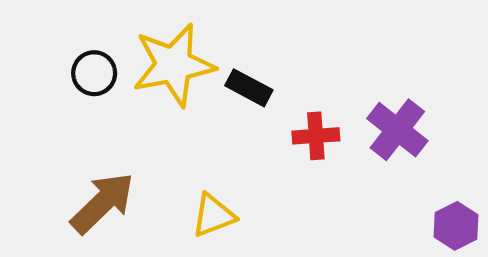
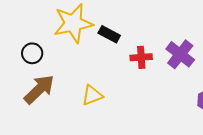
black circle: (94, 73) -> (32, 53), moved

